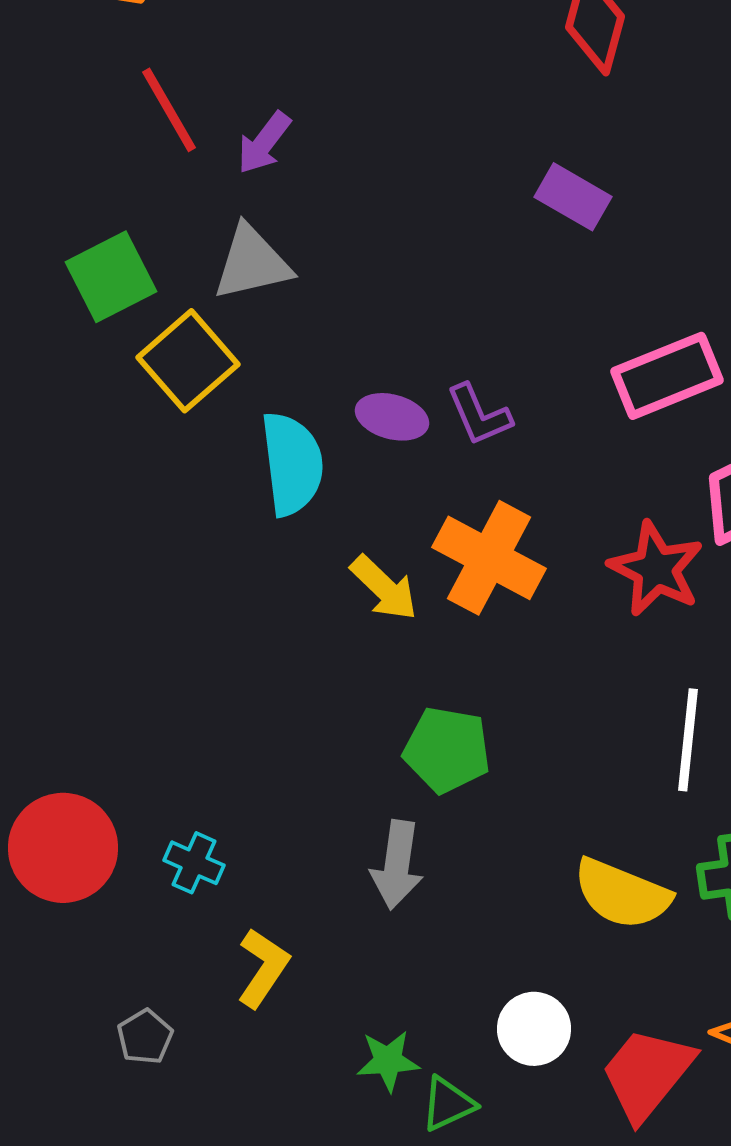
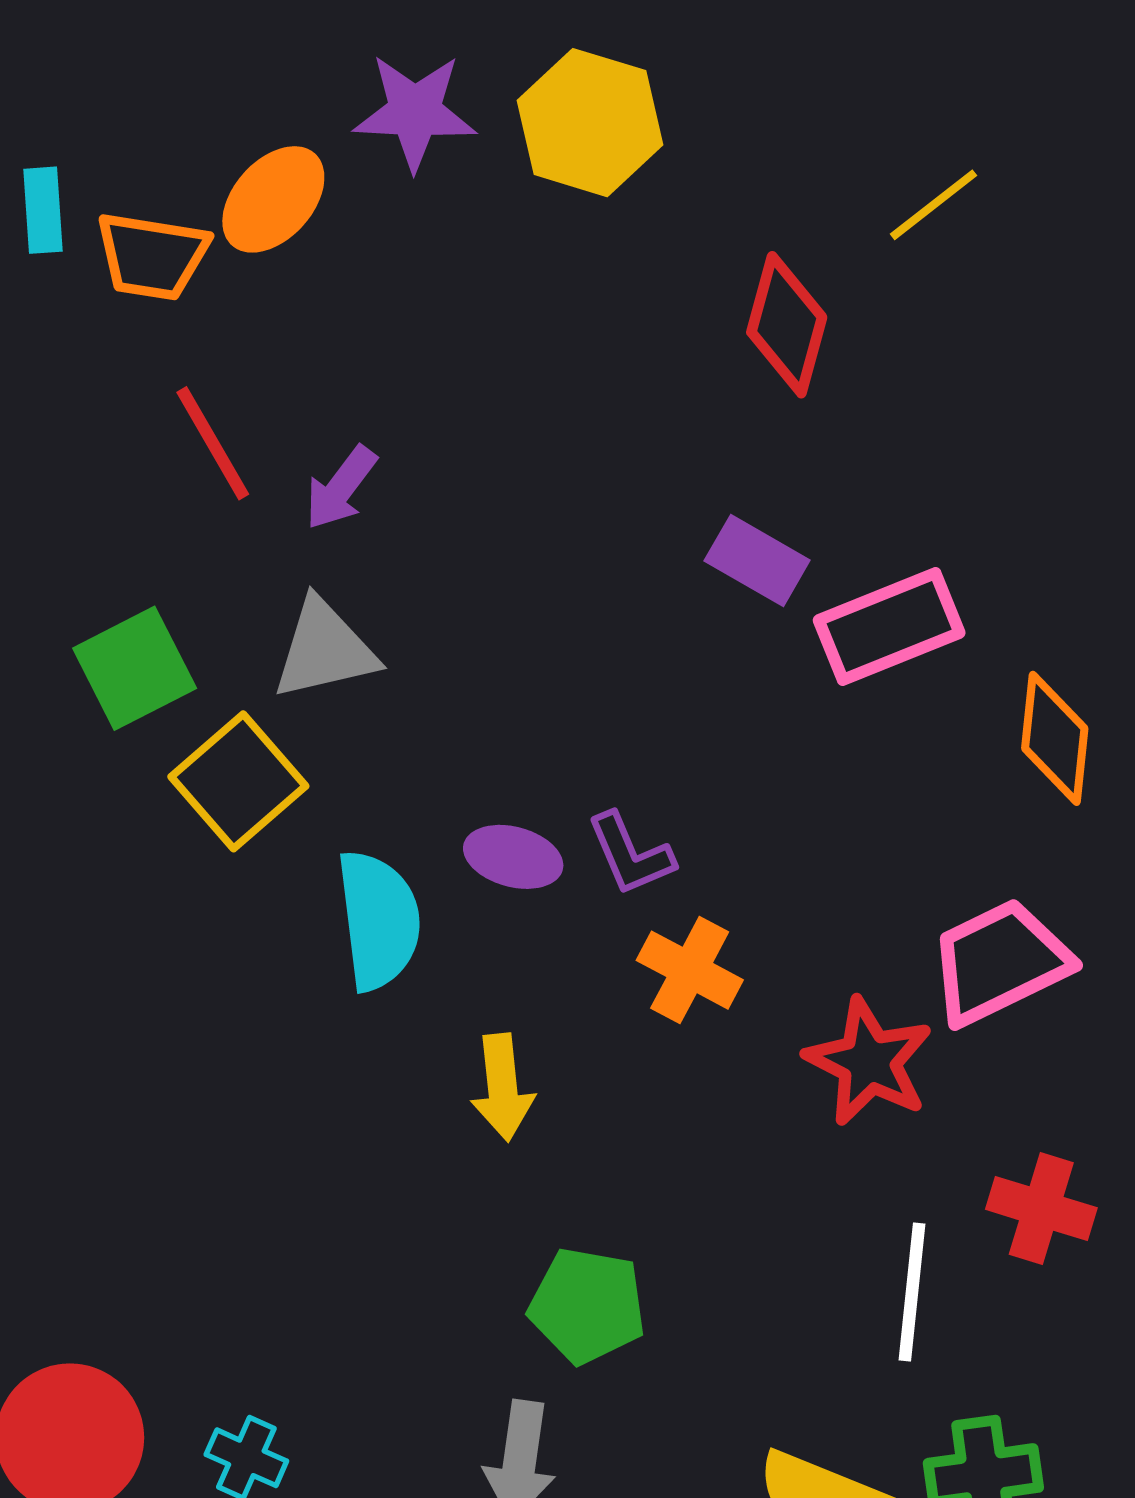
pink rectangle: (667, 376) -> (889, 626), moved
orange cross: (489, 558) -> (690, 970), moved, size x0.7
yellow arrow: (384, 588) -> (502, 1087), turned 40

